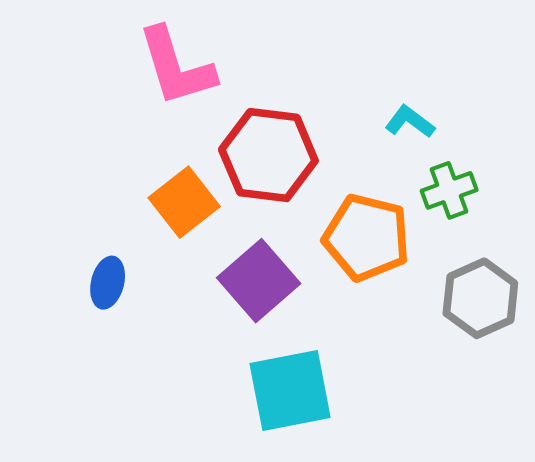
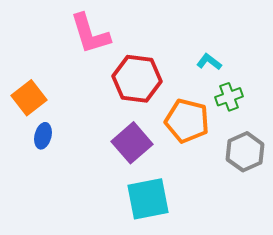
orange square: (184, 202) -> (29, 98), moved
blue ellipse: (108, 283) -> (43, 136), moved

